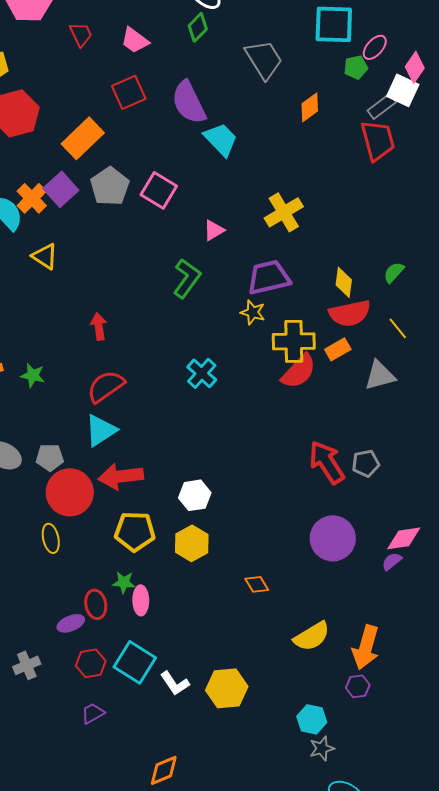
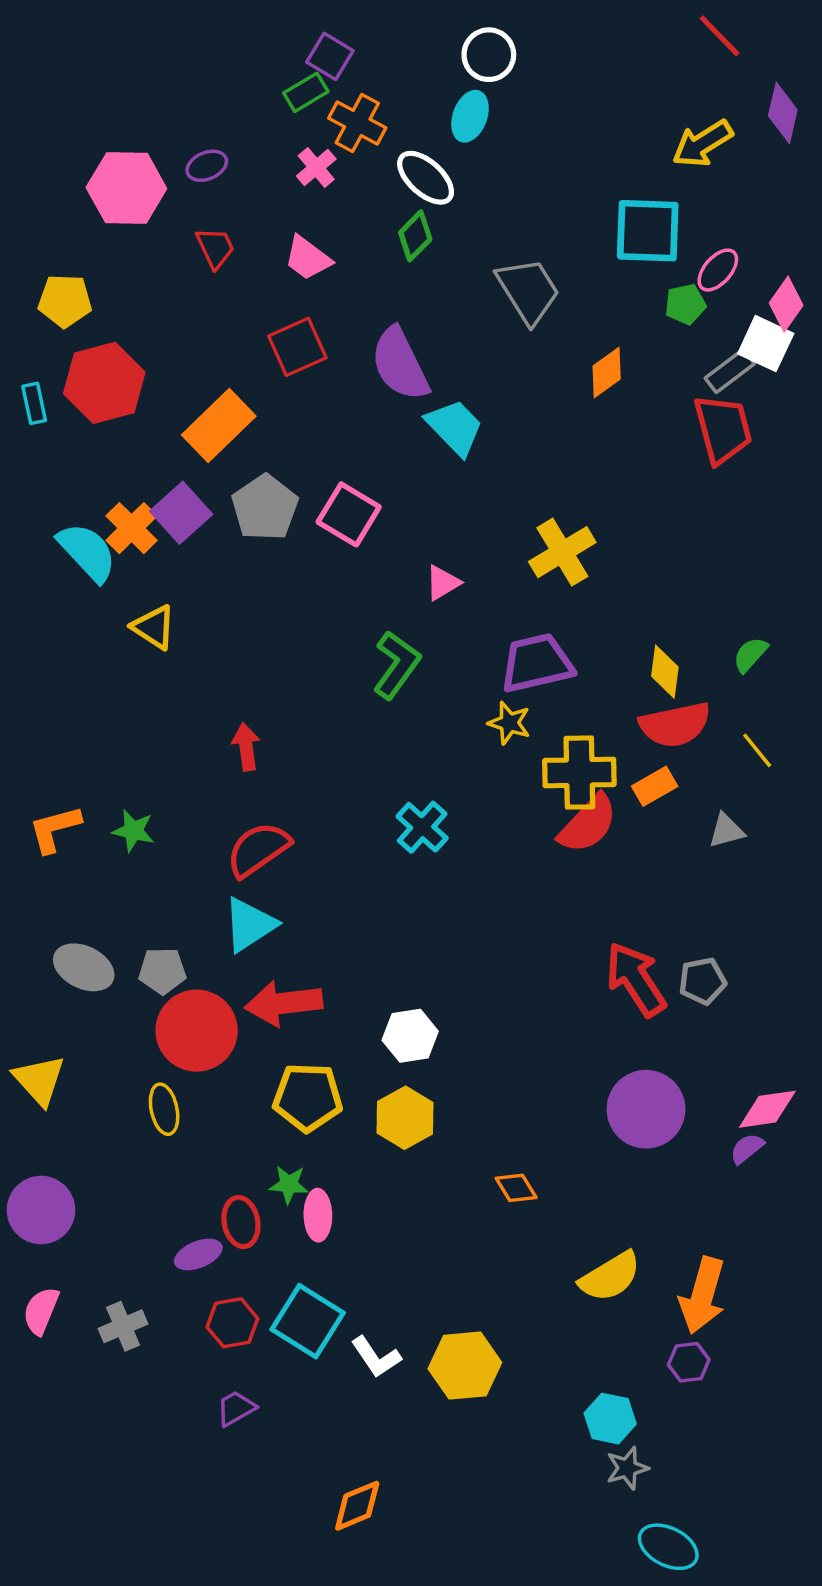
gray triangle: (380, 375) -> (726, 831), size x0.7

